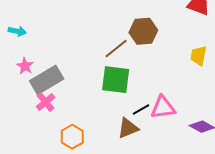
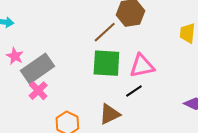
pink triangle: (163, 107) -> (142, 66), moved
brown triangle: (128, 128) -> (110, 114), moved

